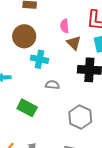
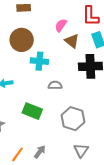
pink semicircle: (65, 26) -> (61, 25), turned 48
gray hexagon: (80, 117) -> (73, 119), moved

